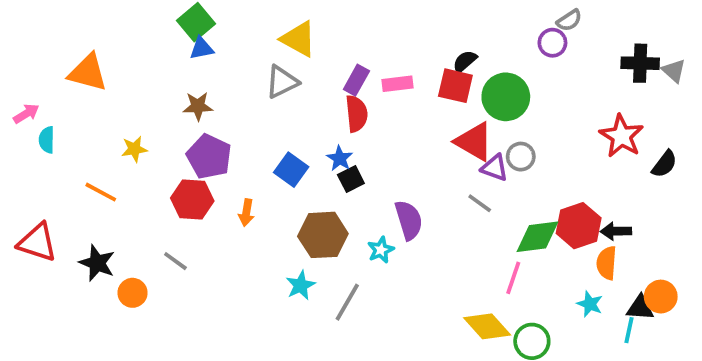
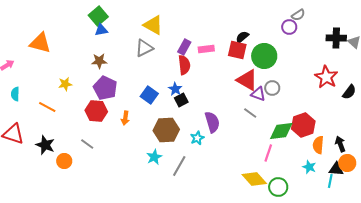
cyan semicircle: (47, 140) -> (15, 94), moved
black arrow: (616, 231) -> (340, 144), moved, turned 70

